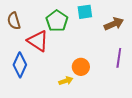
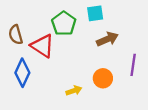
brown semicircle: (14, 21) -> (16, 35), moved
brown arrow: (114, 24) -> (107, 39), moved
orange circle: (81, 67) -> (103, 78), moved

